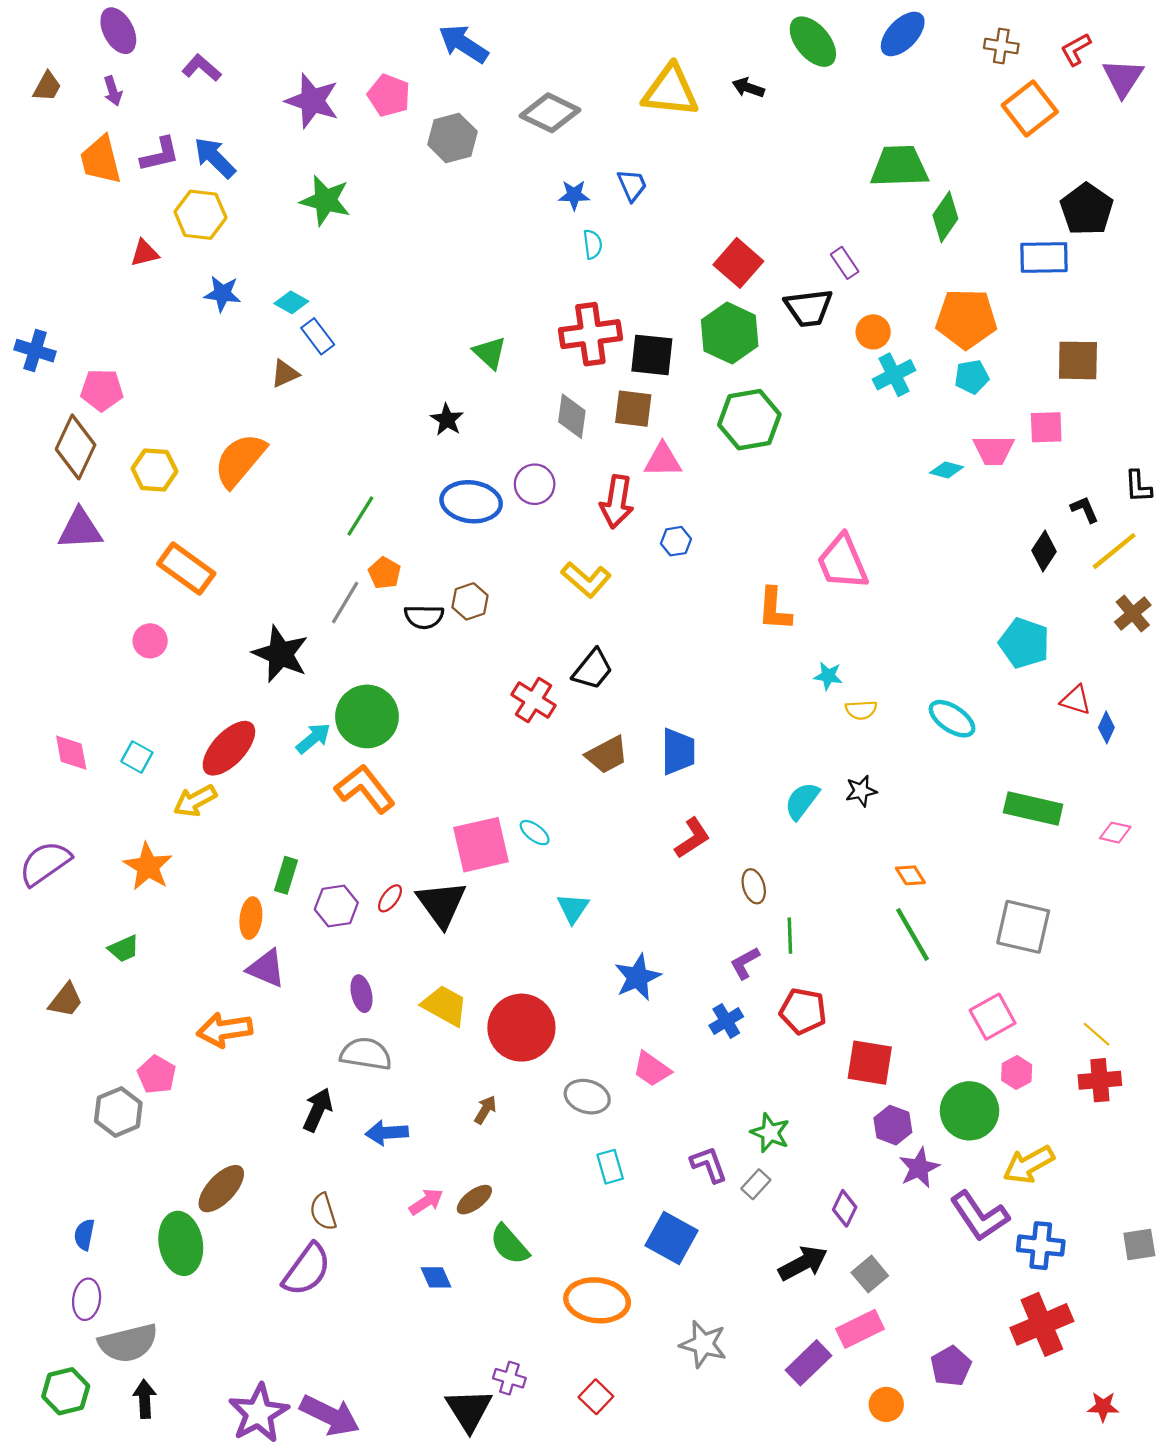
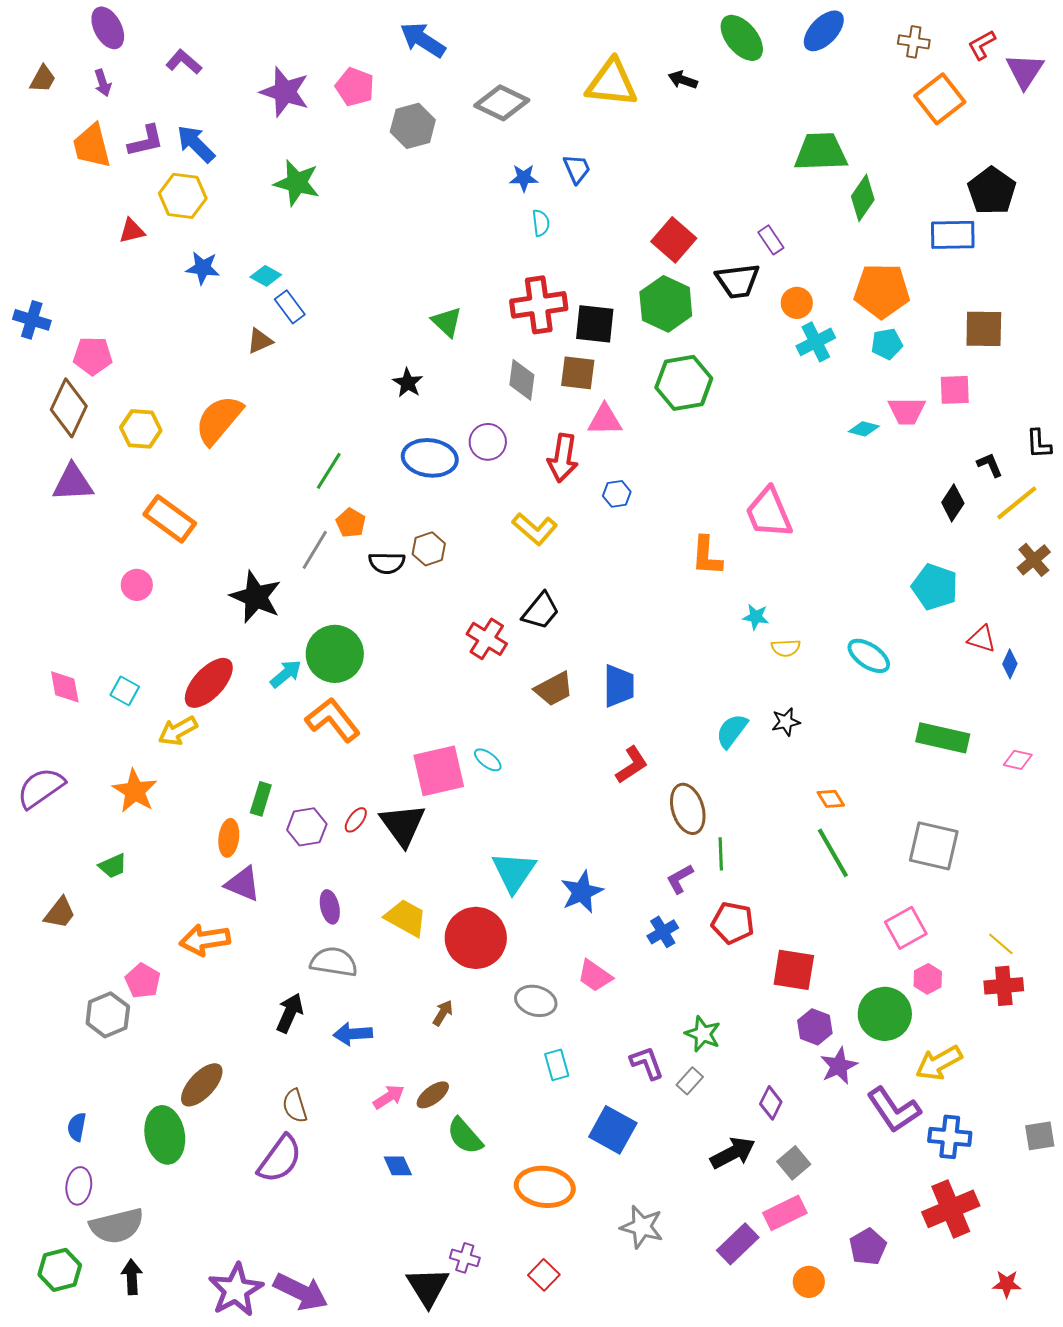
brown ellipse: (754, 886) -> (688, 809), size x1.6
cyan triangle: (573, 908) -> (514, 872), moved, size x1.5

